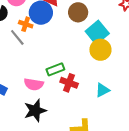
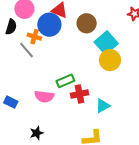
red cross: (69, 83) -> (79, 94), turned -30
cyan triangle: (102, 90) -> (103, 106), moved
black star: (35, 111) -> (37, 133), moved, size x0.6

